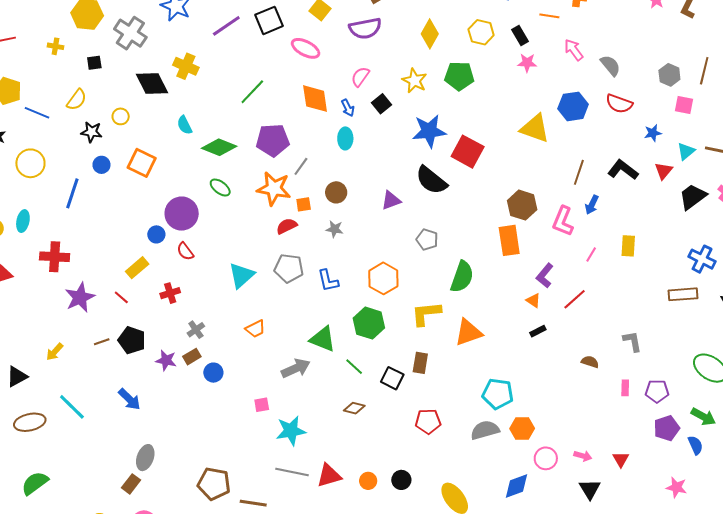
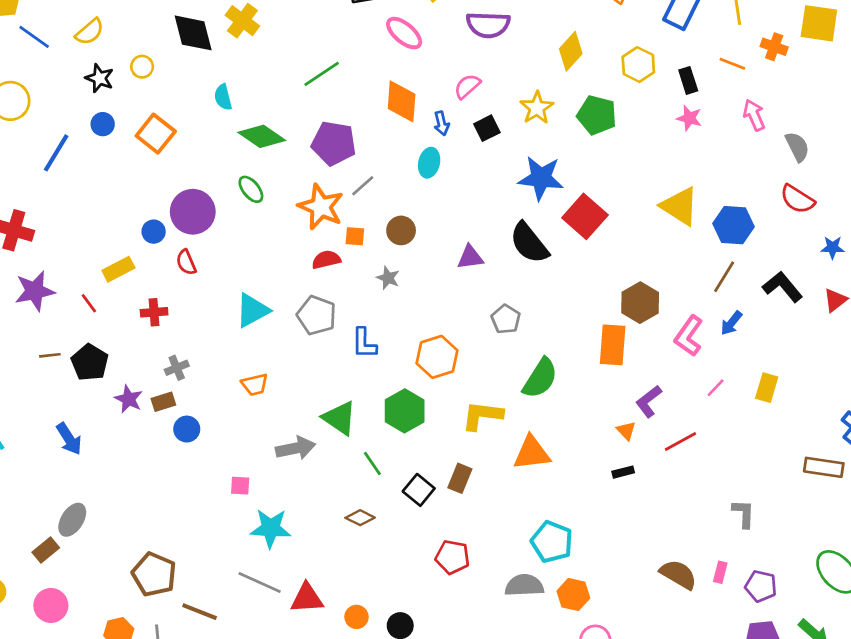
blue hexagon: (573, 106) -> (733, 225), moved
brown semicircle: (590, 362) -> (678, 574), moved, size x1.6

